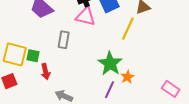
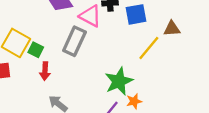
pink triangle: (86, 17) -> (90, 16), moved
gray rectangle: (64, 40) -> (74, 41), size x1.4

